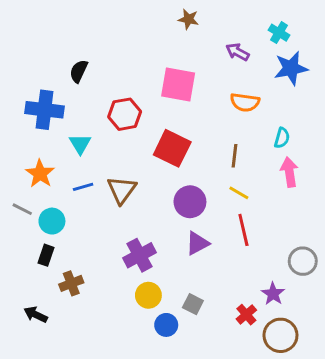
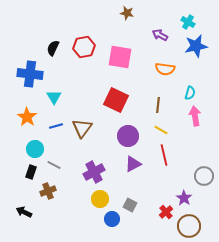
red hexagon: (125, 114) -> (84, 47), moved
gray line: (22, 209) -> (54, 165), moved

